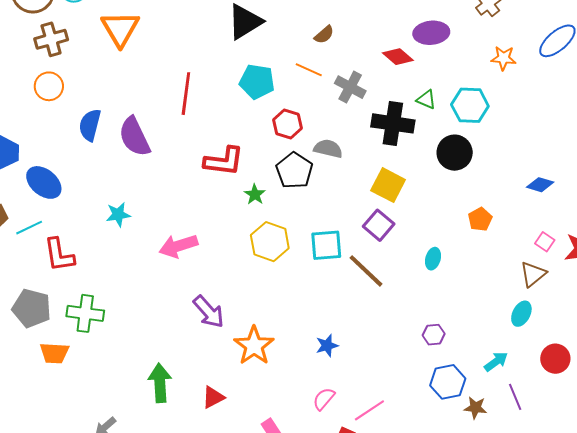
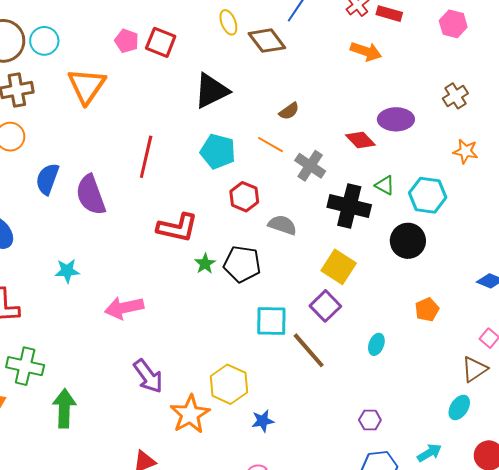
black pentagon: (294, 171) -> (242, 264), moved, turned -30
yellow hexagon: (270, 242) -> (229, 384), moved
green arrow: (160, 383) -> (64, 408), moved

